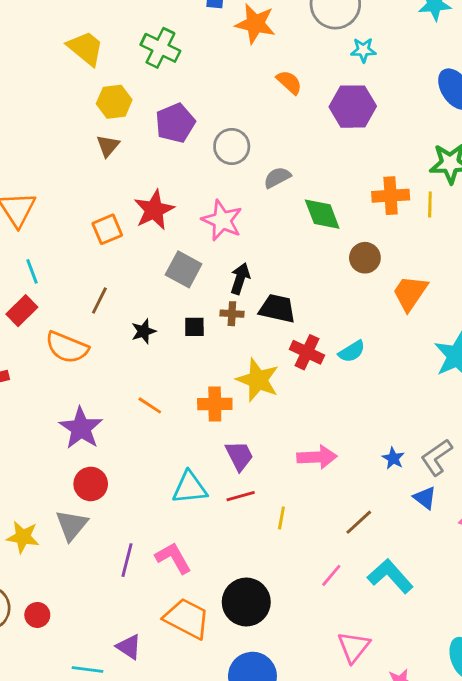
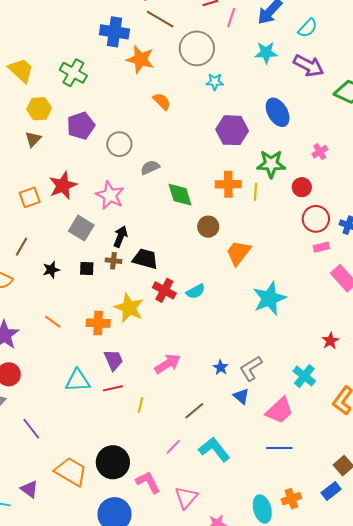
purple hexagon: (353, 107) -> (232, 130), moved
pink arrow: (317, 457) -> (168, 364), turned -32
pink L-shape: (173, 558) -> (148, 482), moved
purple line: (127, 560) -> (31, 429), turned -55

